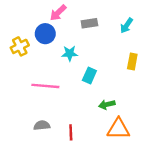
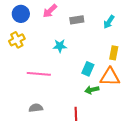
blue circle: (45, 34) -> (21, 14), moved
cyan rectangle: (89, 75) -> (88, 69), moved
orange triangle: (118, 129) -> (110, 77), moved
red line: (71, 132) -> (76, 114), moved

